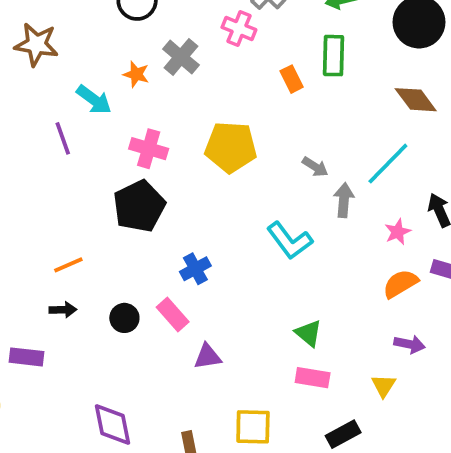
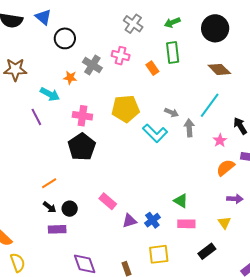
pink cross: (239, 29) -> (121, 56), moved
cyan L-shape: (290, 241) -> (155, 133), moved
blue cross: (195, 269) -> (152, 220), moved
black arrow: (63, 310) -> (50, 207), turned 48
black circle: (124, 318) -> (70, 209), moved
purple rectangle: (27, 357) -> (57, 229), moved

